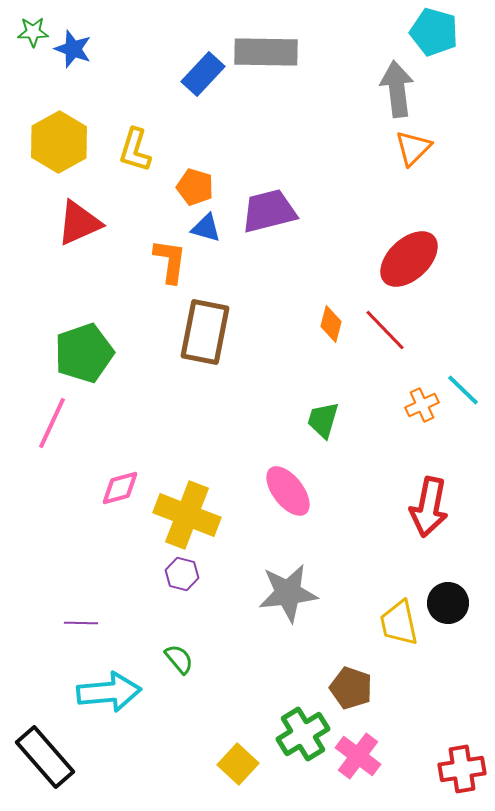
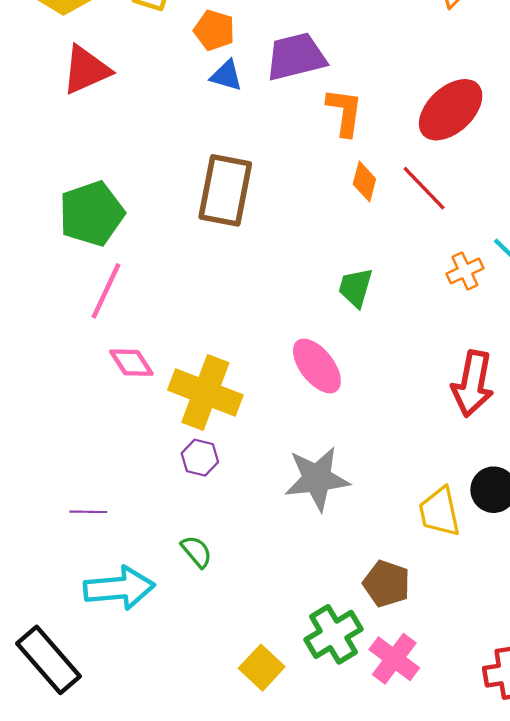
orange L-shape: (170, 261) -> (345, 112), moved
pink line: (52, 423) -> (106, 291), moved
pink diamond: (120, 488) -> (131, 363), turned 72

